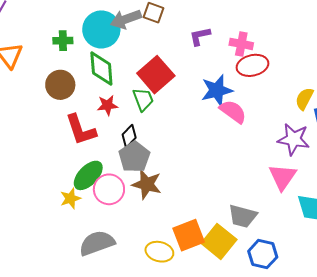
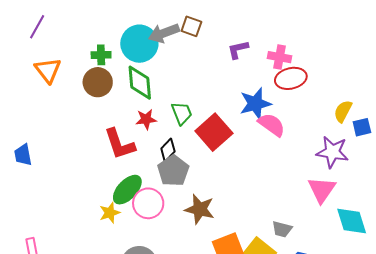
red square: (156, 75) -> (214, 132), moved
brown circle: (60, 85) -> (98, 82), moved
brown star: (147, 184) -> (200, 209), moved
gray trapezoid: (243, 216) -> (282, 229), size x0.7

